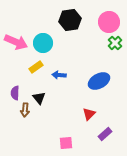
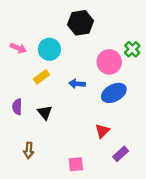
pink circle: (109, 22) -> (109, 62), moved
pink arrow: (16, 42) -> (18, 48), size x0.6
blue arrow: (59, 75) -> (77, 84), moved
brown arrow: (25, 110) -> (29, 150), moved

